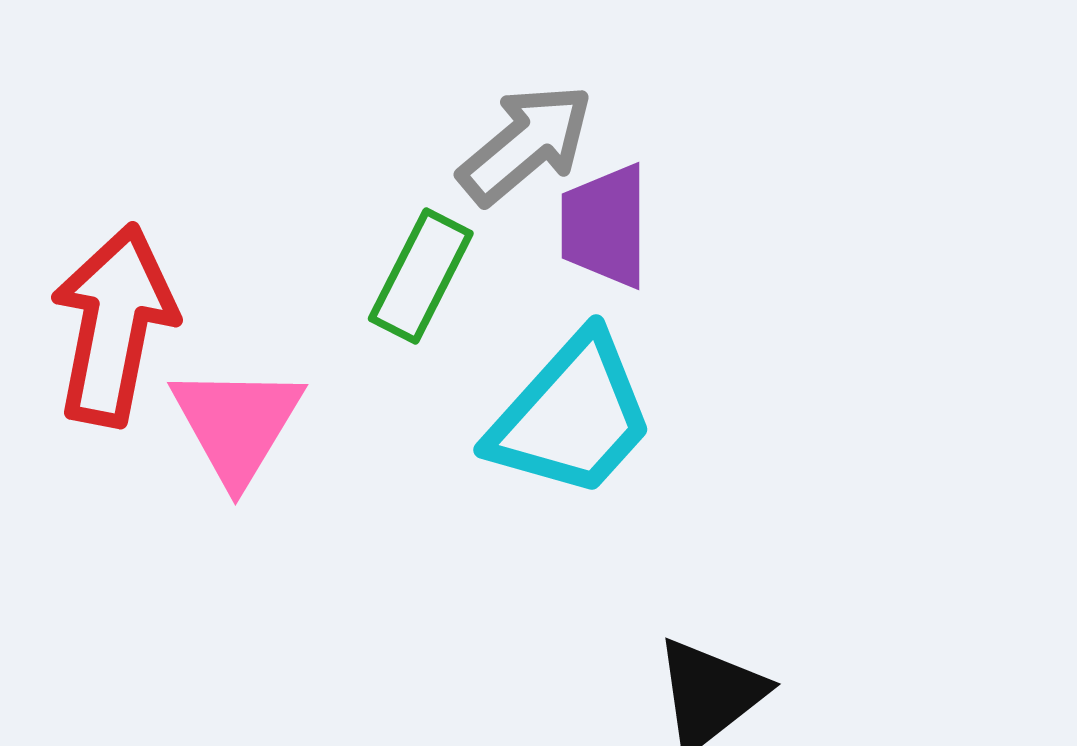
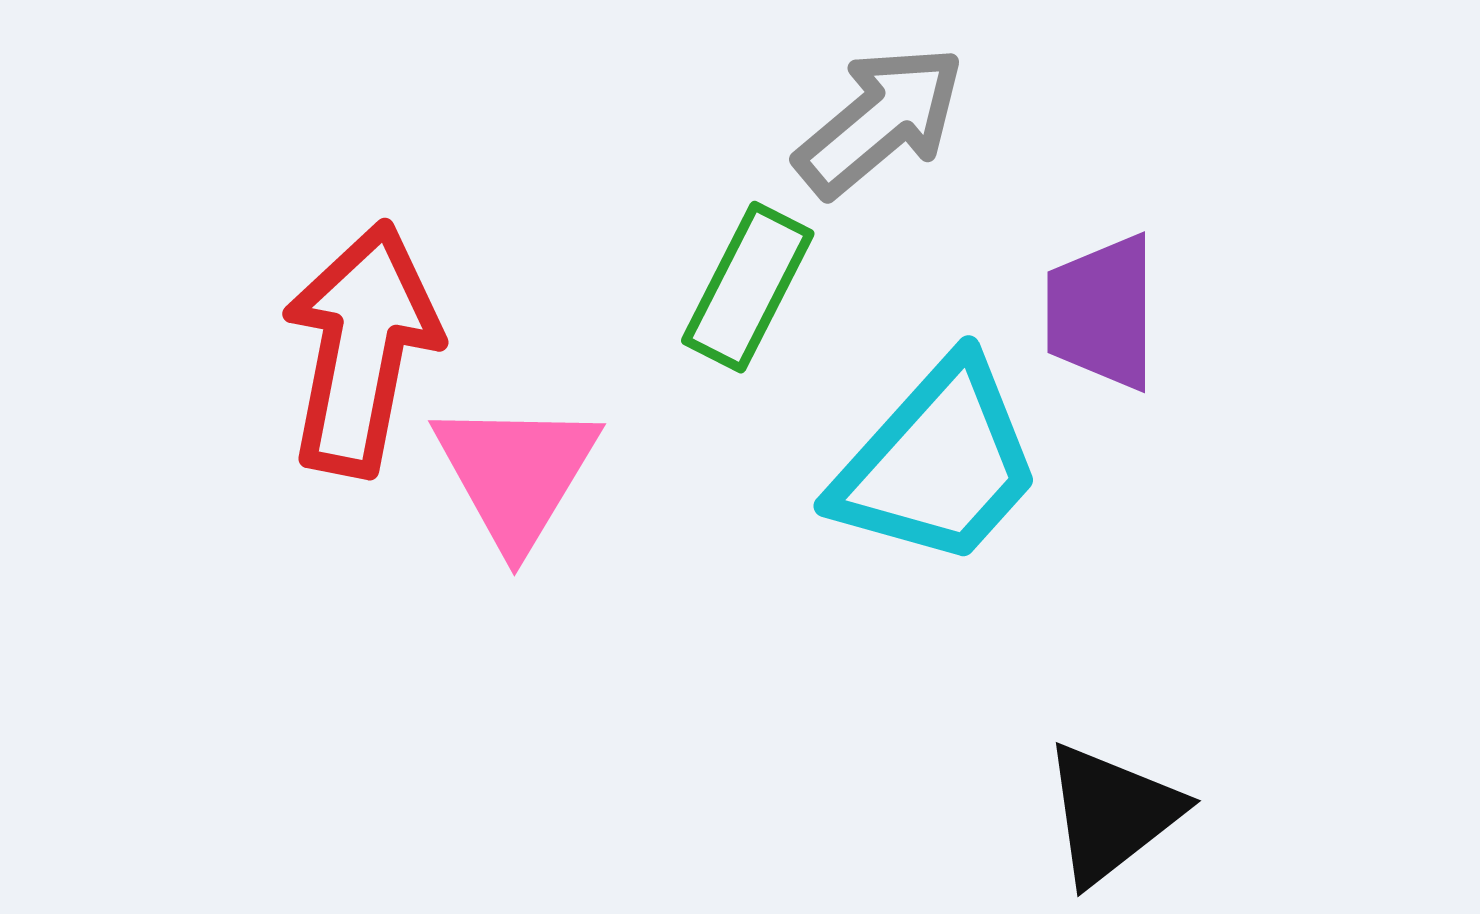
purple trapezoid: (605, 226) -> (1102, 312), moved

